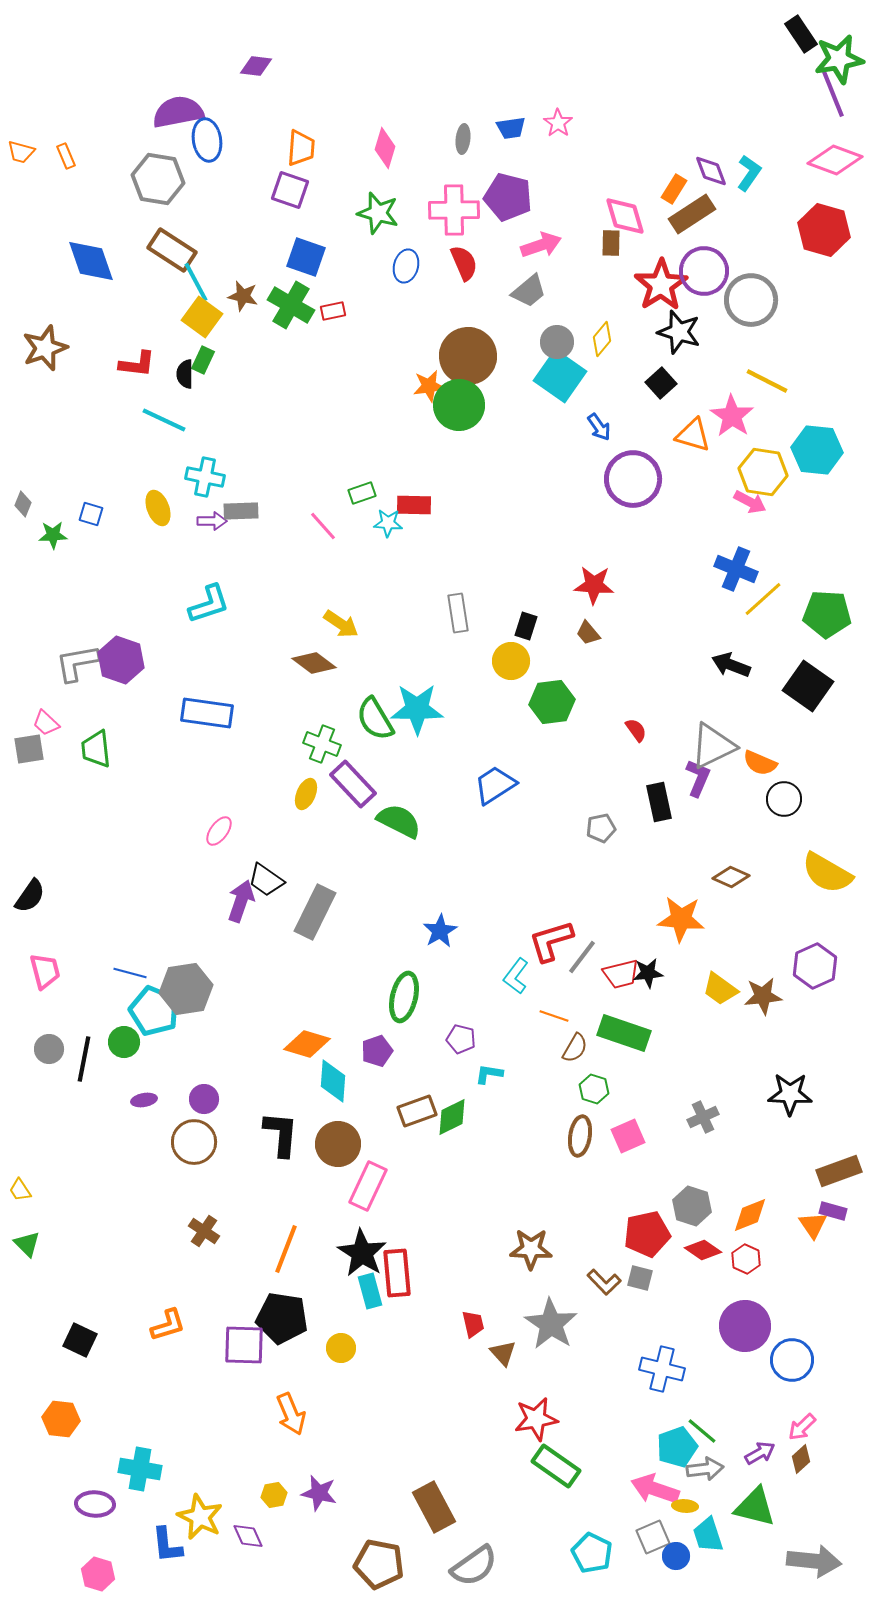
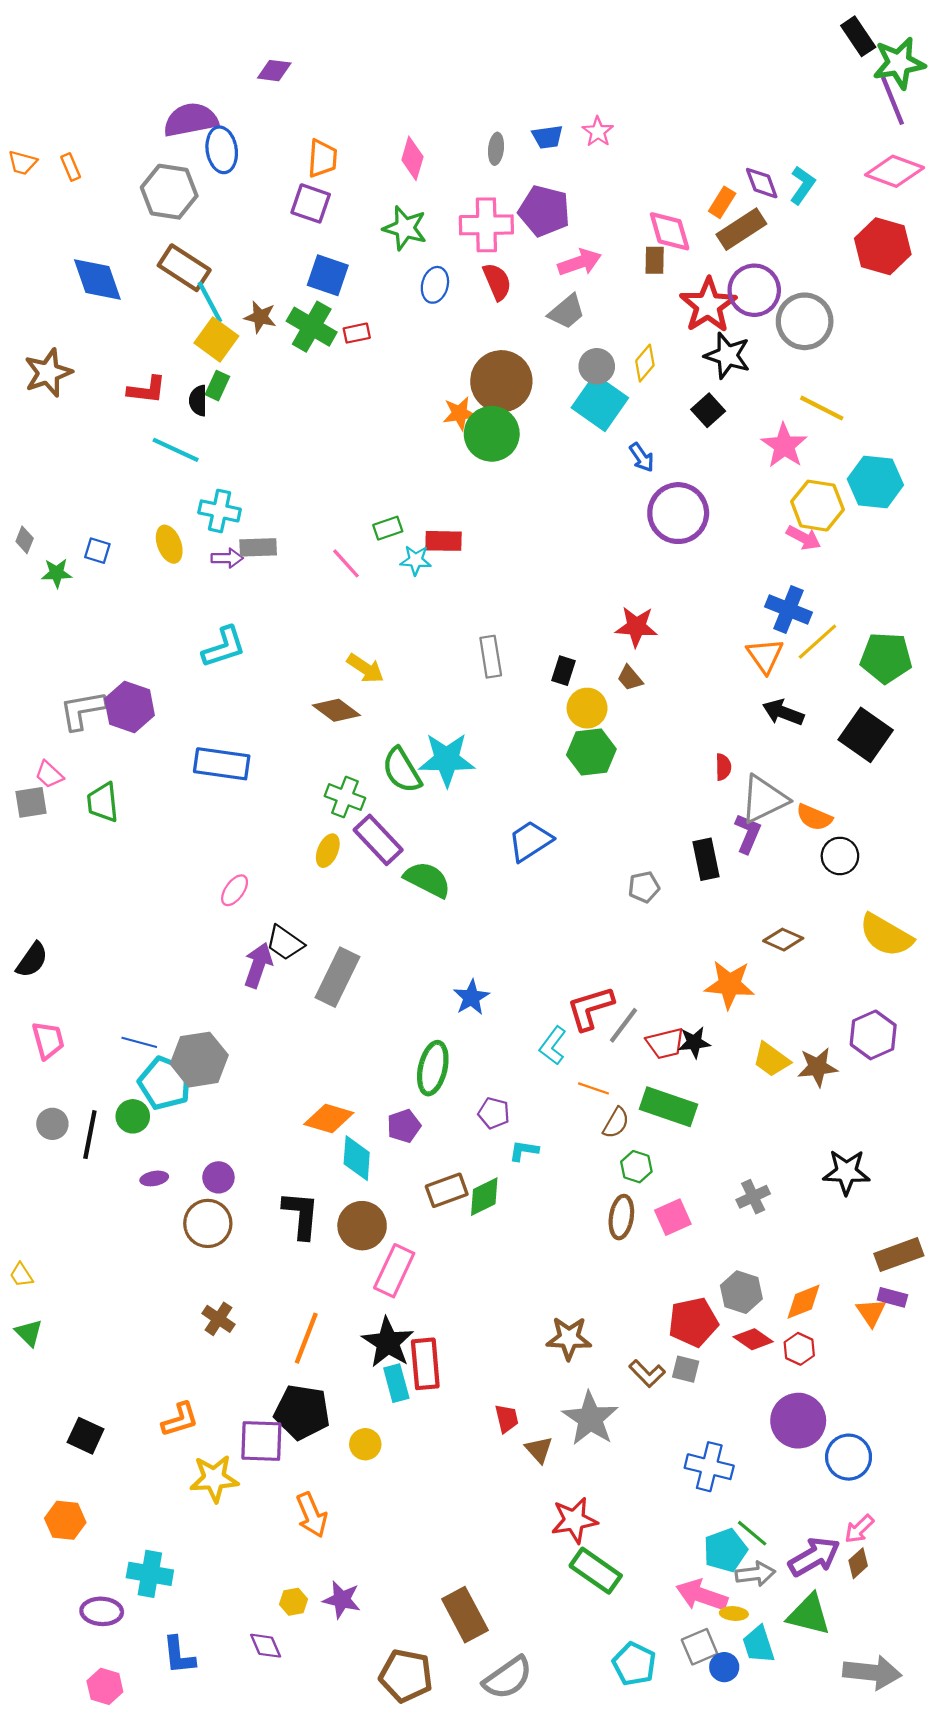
orange triangle: (693, 435) -> (765, 656), moved, turned 39
yellow circle: (511, 661) -> (587, 708), moved
red semicircle: (636, 730) -> (723, 767), moved, turned 35
purple arrow: (760, 1453) -> (814, 1557), size x1.6
yellow star: (200, 1517) -> (214, 1479), moved, turned -30

